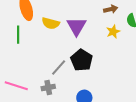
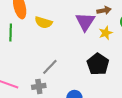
purple triangle: (76, 26) -> (85, 22), moved
black pentagon: (82, 60) -> (98, 64), moved

